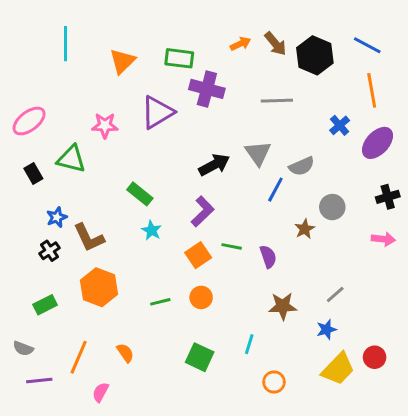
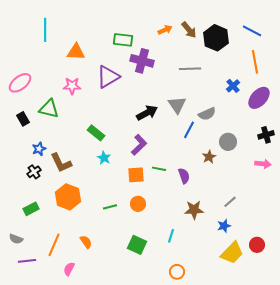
orange triangle: (122, 61) -> (76, 52), moved, turned 48
orange square: (198, 255) -> (136, 175), turned 30
orange circle: (274, 382) -> (177, 272), moved

